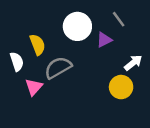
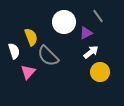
white arrow: (133, 63) -> (91, 52), moved
gray semicircle: (58, 68) -> (48, 56), turned -105

